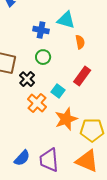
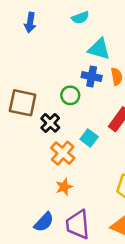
blue cross: (41, 30) -> (92, 77), moved
orange star: (66, 119) -> (64, 187), moved, size x0.6

